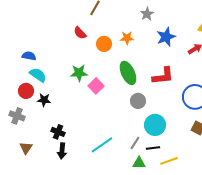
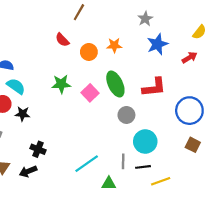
gray star: (147, 14) -> (145, 19), moved
pink square: (96, 86) -> (90, 93), moved
gray line: (135, 143) -> (123, 161), turned -32
black arrow: (62, 151) -> (28, 171), moved, turned 63
green triangle: (139, 163) -> (109, 184), moved

